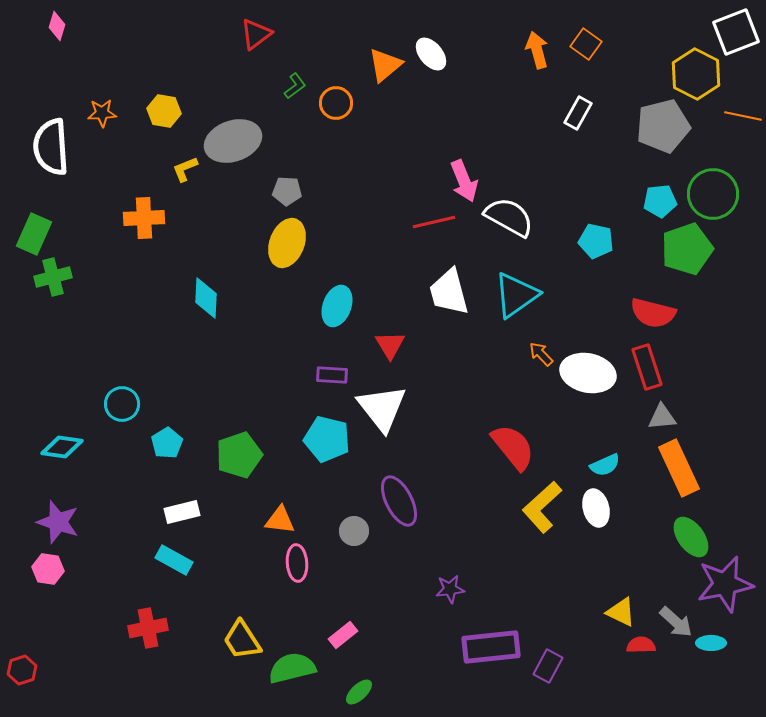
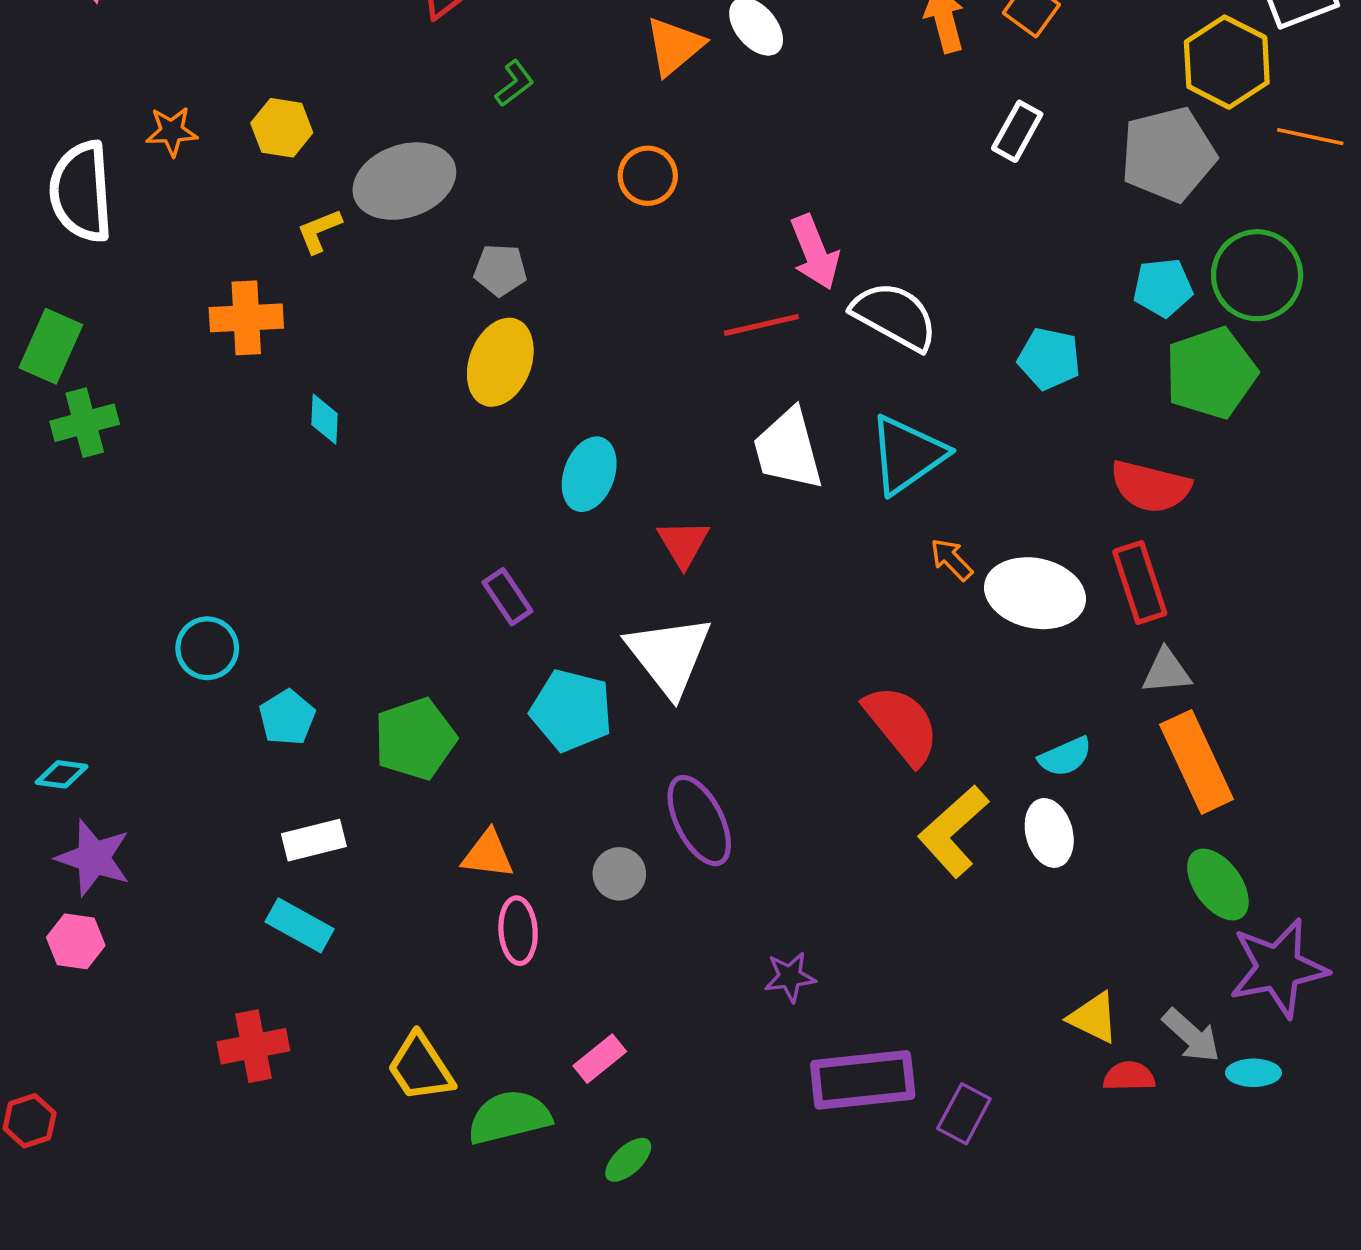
orange circle: (336, 103) -> (648, 176), moved
cyan diamond: (206, 298) -> (324, 419), moved, size x0.7
purple rectangle: (332, 375) -> (507, 597), moved, turned 52
cyan diamond: (62, 447) -> (62, 774), moved, size x0.7

